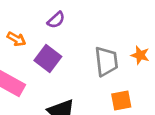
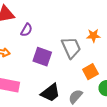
purple square: (48, 58) -> (42, 57), moved

